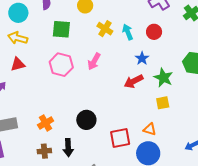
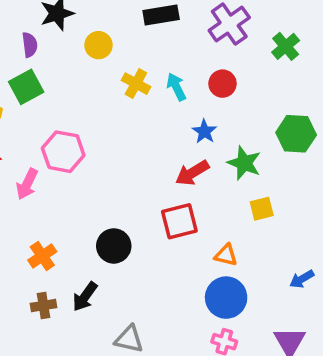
green square: (61, 29) -> (26, 87), moved, turned -30
pink arrow: (94, 61) -> (27, 184), moved
yellow square: (163, 103) -> (262, 209), moved
red square: (120, 138) -> (179, 221), moved
black arrow: (68, 148) -> (85, 297), turned 42

